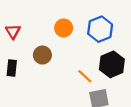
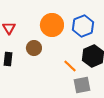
orange circle: (64, 28) -> (52, 25), size x1.5

